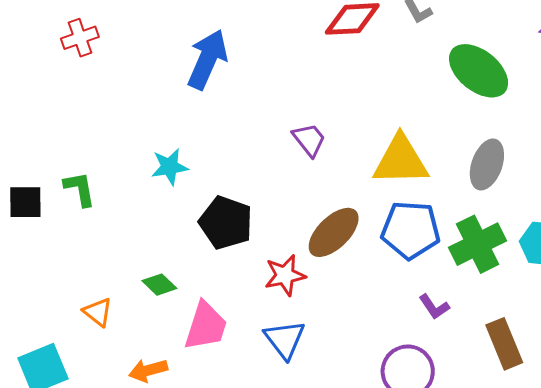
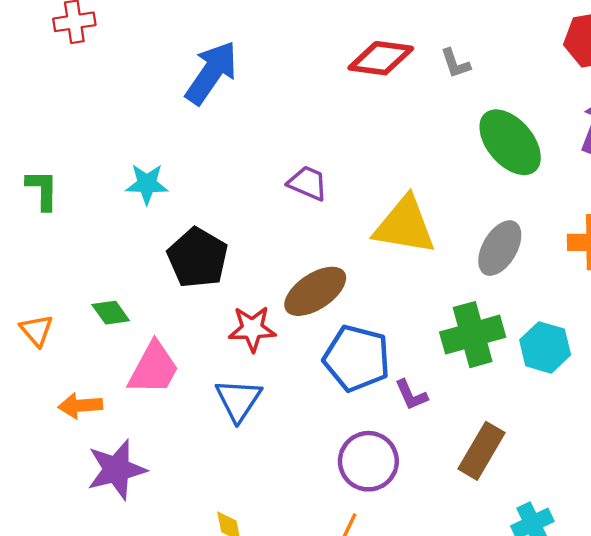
purple trapezoid: (309, 140) -> (308, 183), turned -39
blue pentagon: (411, 230) -> (357, 358), moved
brown rectangle: (504, 344) -> (481, 451), turned 42

